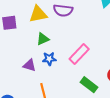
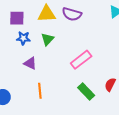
green triangle: (43, 39) -> (47, 39), turned -32
blue star: (49, 59) -> (23, 38), moved

